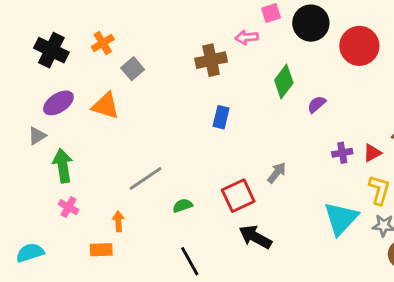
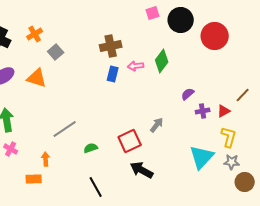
pink arrow: (247, 37) -> (136, 66), moved
purple semicircle: (317, 104) -> (188, 94), moved
blue rectangle: (221, 117) -> (113, 74), moved

